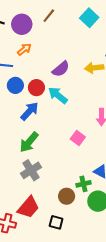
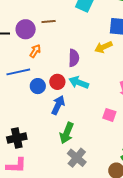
brown line: (49, 16) -> (49, 21), moved, turned 64
purple semicircle: (61, 69) -> (74, 58), turned -30

